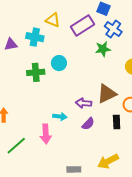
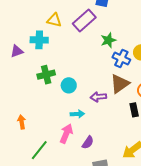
blue cross: (113, 29) -> (121, 59), moved
cyan circle: (59, 63) -> (69, 85), moved
purple semicircle: (88, 124) -> (88, 142), moved
pink arrow: (46, 134) -> (66, 134), turned -144

